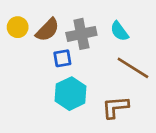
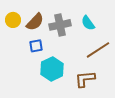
blue square: (62, 58) -> (36, 46), moved
brown line: (133, 68) -> (98, 50), turned -65

